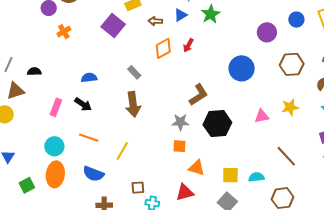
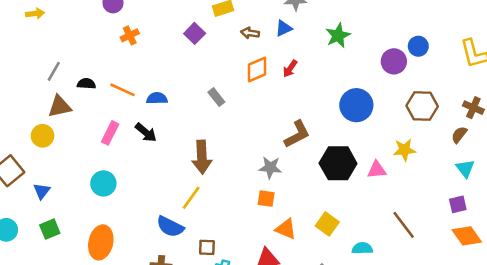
green star: (211, 14) -> (338, 35), moved
blue circle: (296, 20) -> (418, 46), moved
purple square: (113, 25) -> (195, 33), size x0.7
brown arrow: (133, 104) -> (202, 157), moved
yellow star: (290, 107) -> (404, 150), moved
black hexagon: (217, 124) -> (338, 163), moved
orange line: (89, 138) -> (122, 90), moved
orange ellipse: (55, 174) -> (101, 242), moved
blue semicircle: (93, 174) -> (170, 227), moved
yellow square: (230, 175) -> (327, 224), moved, turned 30
green square: (27, 185) -> (50, 229), moved

